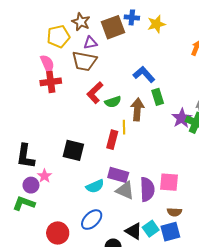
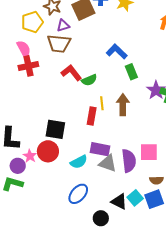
red L-shape: (95, 93) -> (71, 73), turned 100
brown arrow: (137, 110) -> (123, 105), moved
red circle: (58, 233) -> (48, 151), moved

